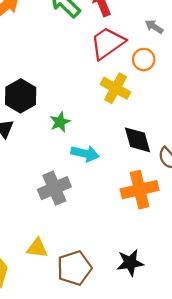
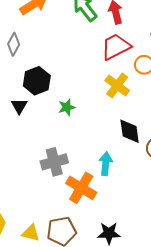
cyan arrow: (85, 154) -> (106, 164), moved, turned -105
orange cross: (140, 190) -> (81, 188), moved, turned 36
yellow triangle: (37, 248) -> (31, 233), moved

